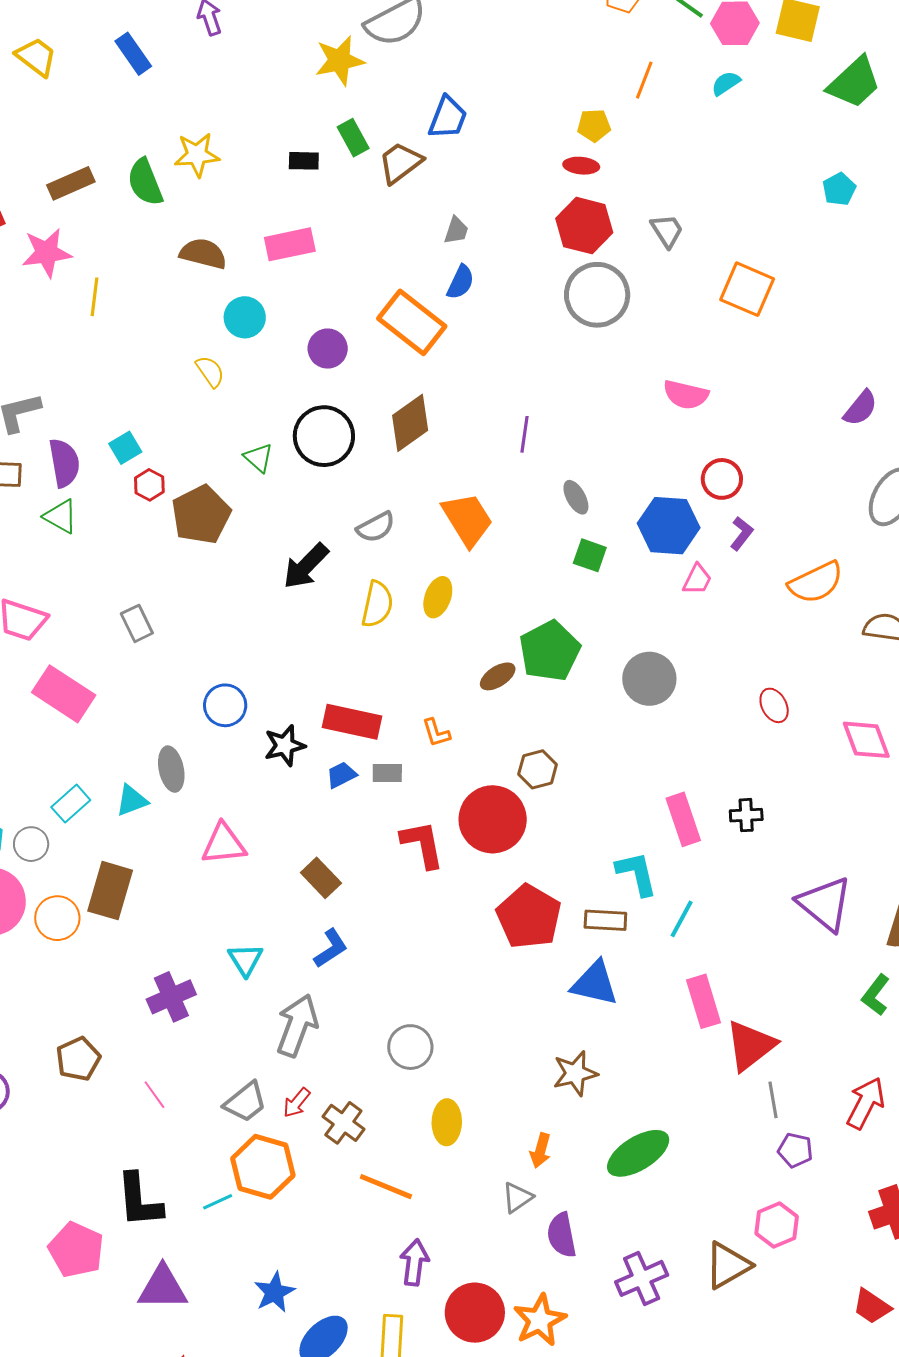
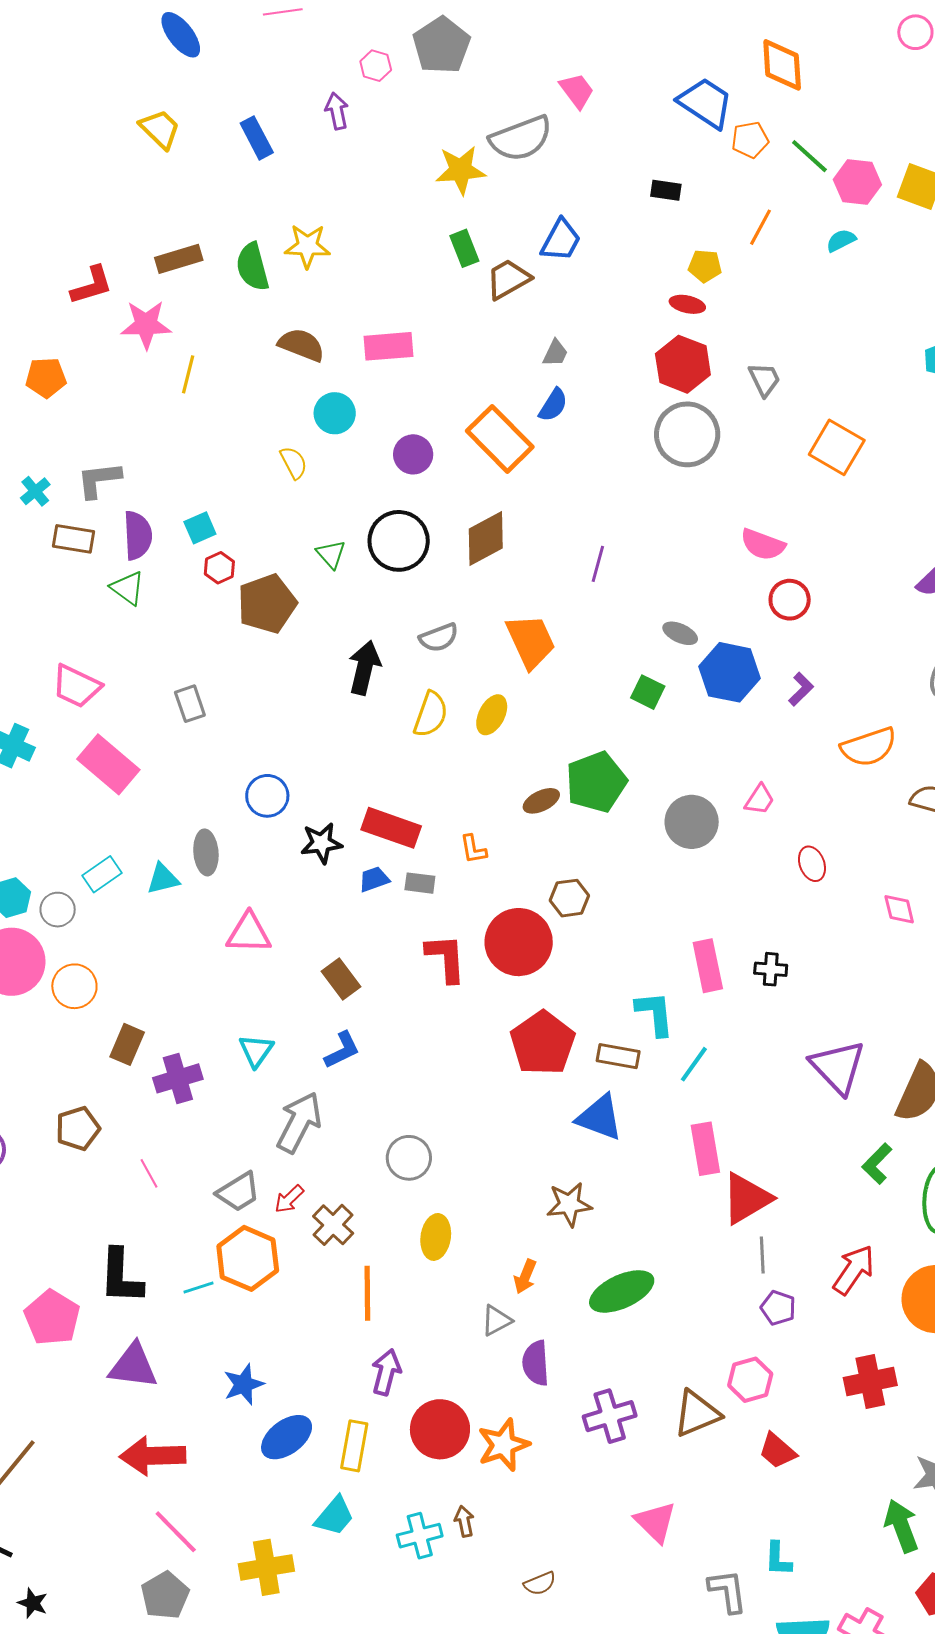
black rectangle: (304, 161) -> (666, 190), moved
red circle: (722, 479) -> (790, 600), moved
gray ellipse: (576, 497) -> (680, 633), moved, turned -44
black arrow: (306, 566) -> (365, 668), turned 142
pink trapezoid: (697, 579) -> (760, 800), moved
pink diamond: (866, 740) -> (899, 909), size x0.7
brown rectangle: (110, 891) -> (127, 1044), moved, size x0.7
orange line: (386, 1187) -> (367, 1293), turned 60
red trapezoid: (872, 1306) -> (777, 1451), moved

